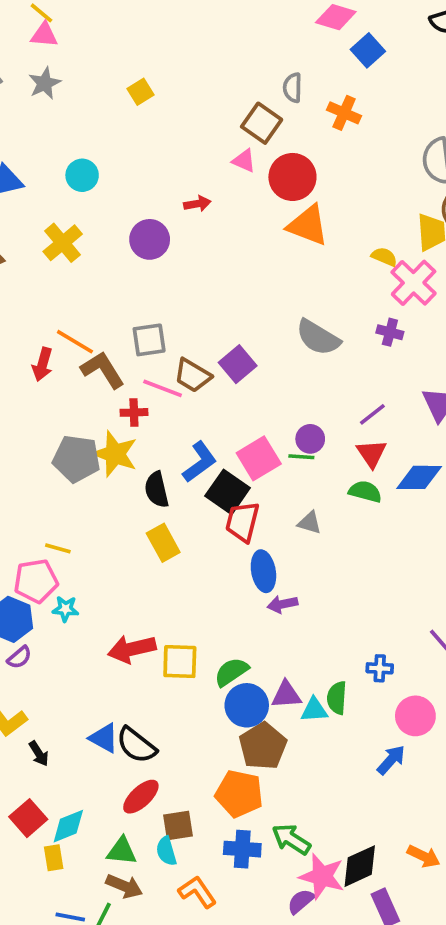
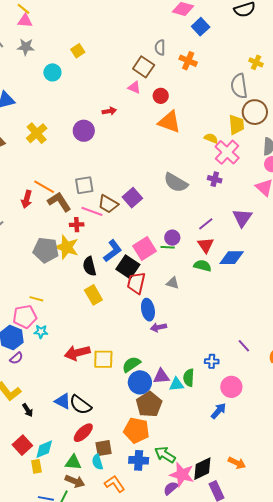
gray star: (45, 83) -> (26, 47), turned 30
cyan circle: (82, 175) -> (52, 72), moved
red circle: (292, 177) -> (161, 96), size x0.6

